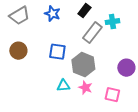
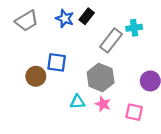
black rectangle: (84, 11) -> (87, 16), moved
brown circle: (18, 51) -> (36, 76), moved
blue square: (57, 52) -> (57, 62), moved

